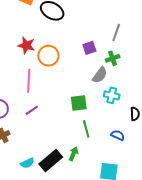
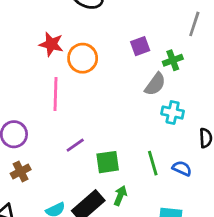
gray line: (116, 33) -> (194, 24), moved
green square: (79, 103) -> (108, 162), moved
purple line: (32, 110) -> (75, 145), moved
green line: (86, 129) -> (153, 163), moved

